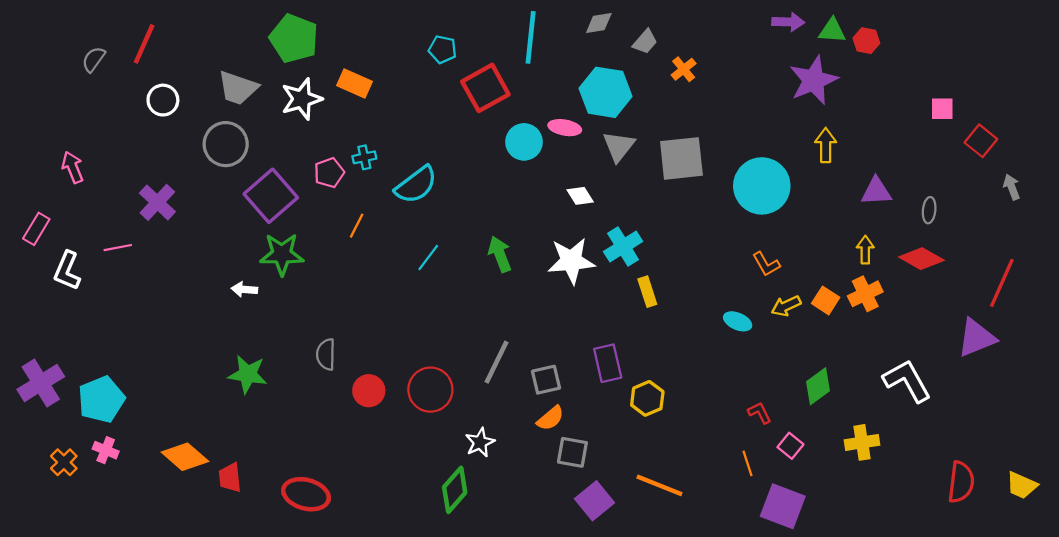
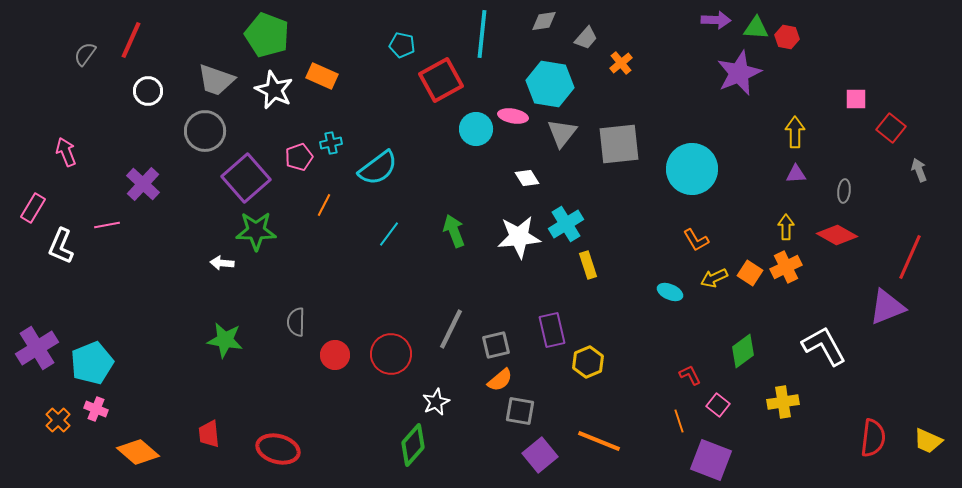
white star: (302, 99) -> (274, 90), turned -30
yellow arrow: (826, 145) -> (795, 132), moved
purple triangle: (876, 191) -> (796, 174), size x0.7
orange diamond: (185, 457) -> (138, 452), moved

